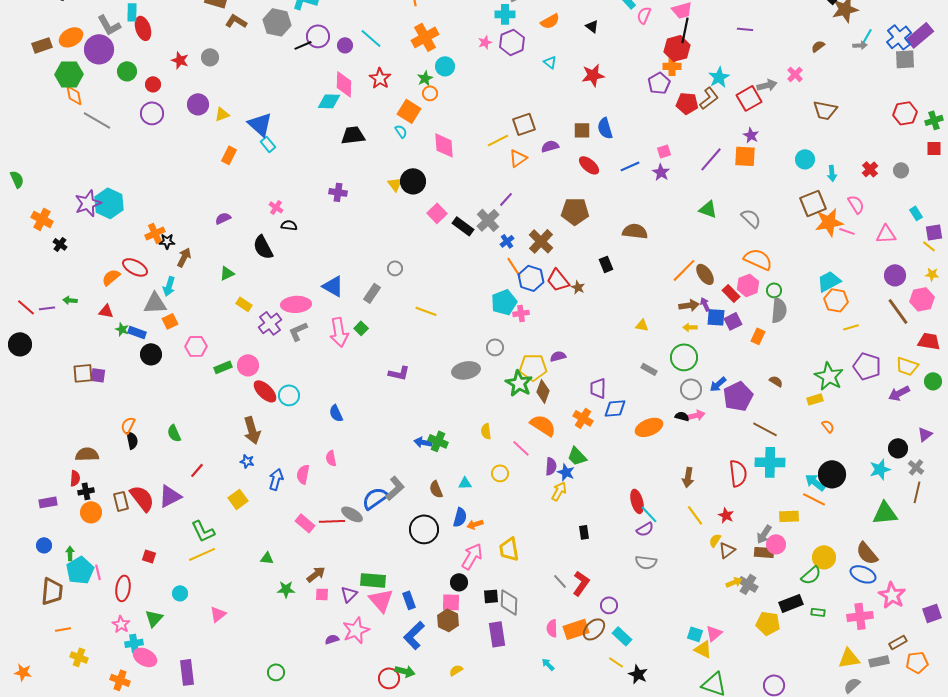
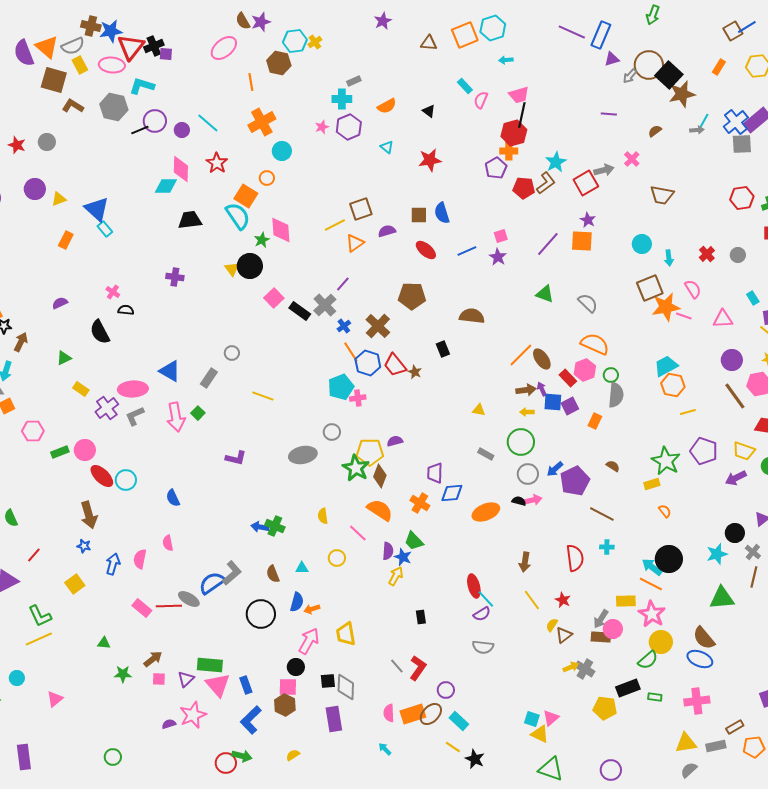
purple line: (745, 29) -> (609, 114), moved
green star: (425, 78) -> (262, 240), moved
cyan semicircle: (401, 131) -> (238, 216), size x2.0
cyan cross: (770, 462) -> (607, 547), size x0.5
pink star: (892, 595) -> (652, 614), moved

